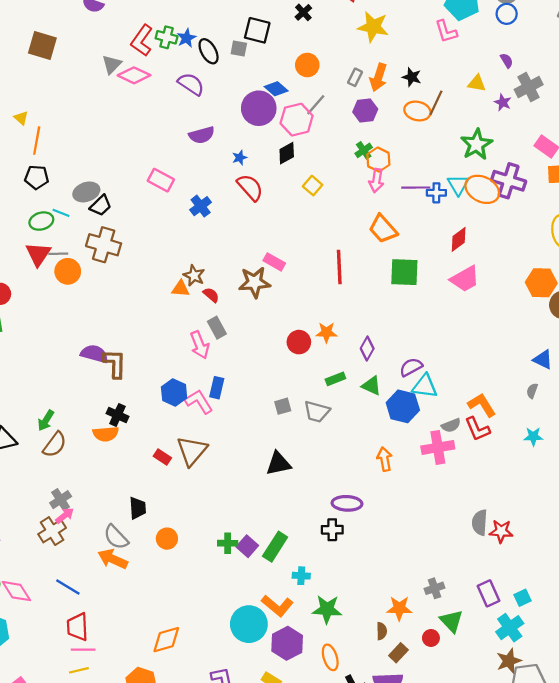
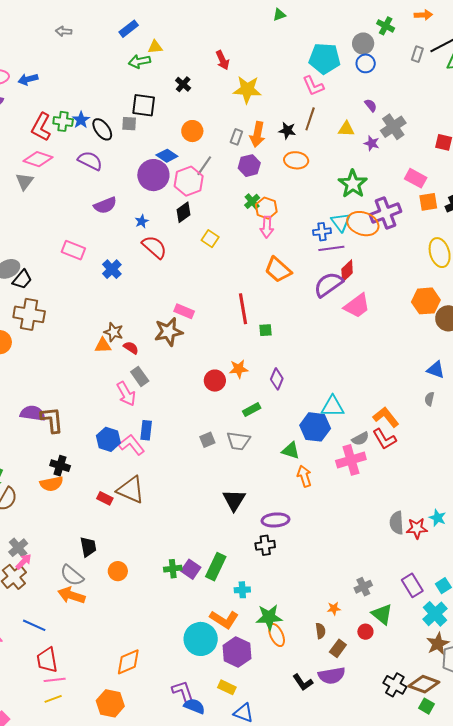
gray triangle: (112, 64) -> (25, 181), moved
brown line: (436, 103) -> (310, 119), moved
purple cross: (509, 181) -> (386, 213), turned -32
purple line: (416, 188) -> (331, 248), moved
green square: (404, 272) -> (266, 330), moved, size x0.5
purple semicircle: (411, 367) -> (328, 285), moved, size x1.4
green triangle: (371, 386) -> (291, 451), moved
cyan star: (533, 436) -> (438, 518), moved, turned 30
brown triangle: (192, 451) -> (131, 490), turned -40
black triangle: (279, 464) -> (234, 500), moved, turned -40
orange star: (399, 608) -> (334, 608), size x0.6
orange ellipse: (330, 657) -> (277, 635), moved

